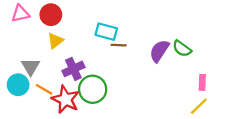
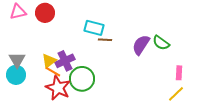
yellow triangle: (55, 41) -> (49, 61), moved
gray triangle: (31, 67) -> (17, 60), moved
orange line: (44, 89) -> (53, 72), moved

